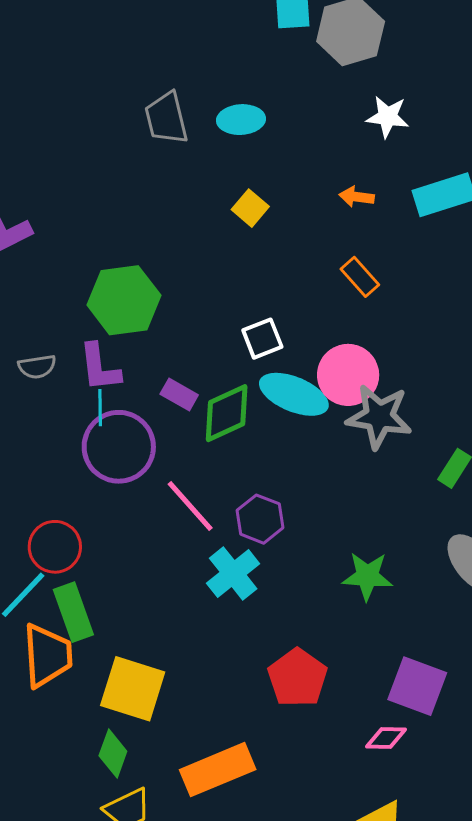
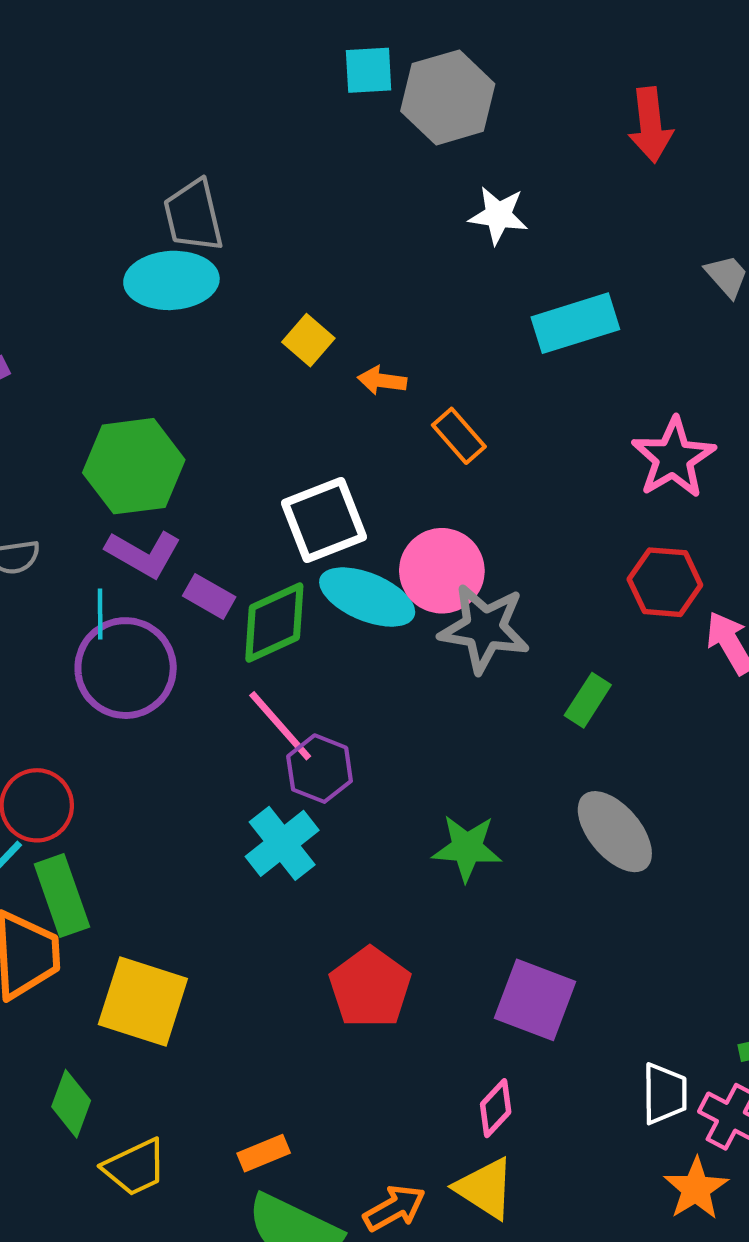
cyan ellipse: (241, 120) -> (171, 280), moved, size x1.4
orange arrow: (357, 197) -> (382, 381), moved
white square: (262, 339) -> (324, 520), size x1.5
purple L-shape: (100, 367) -> (143, 554), moved, turned -54
pink line: (190, 506) -> (280, 726), moved
pink diamond: (386, 738) -> (496, 1108), moved, turned -48
green diamond: (113, 753) -> (71, 1104), moved
orange rectangle: (218, 770) -> (264, 1153), moved, size x0.5

